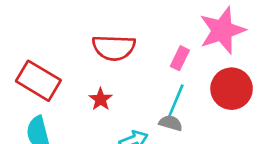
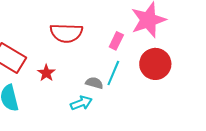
red star: (101, 99) -> (46, 73), moved
gray semicircle: (171, 123) -> (94, 83), moved

